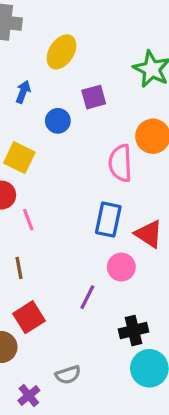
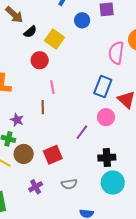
pink line: (28, 220) -> (52, 87), moved
red square: (29, 317) -> (53, 155), moved
gray semicircle: (68, 375) -> (69, 184), moved

